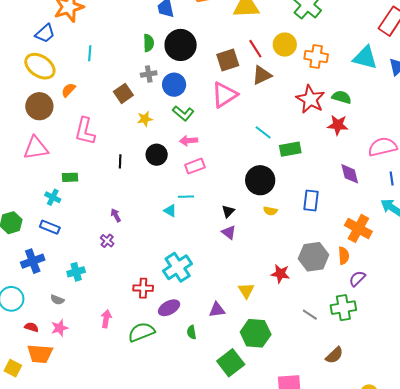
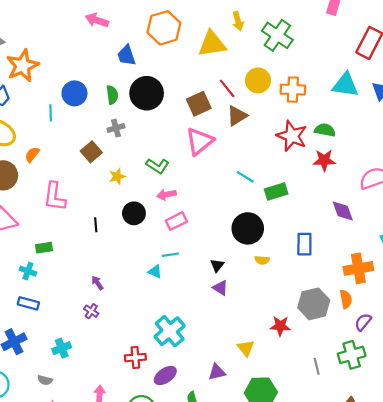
blue circle: (174, 85) -> (74, 93), moved
orange cross: (358, 228) -> (358, 268), turned -32
gray line: (310, 315) -> (317, 366), turned 49

